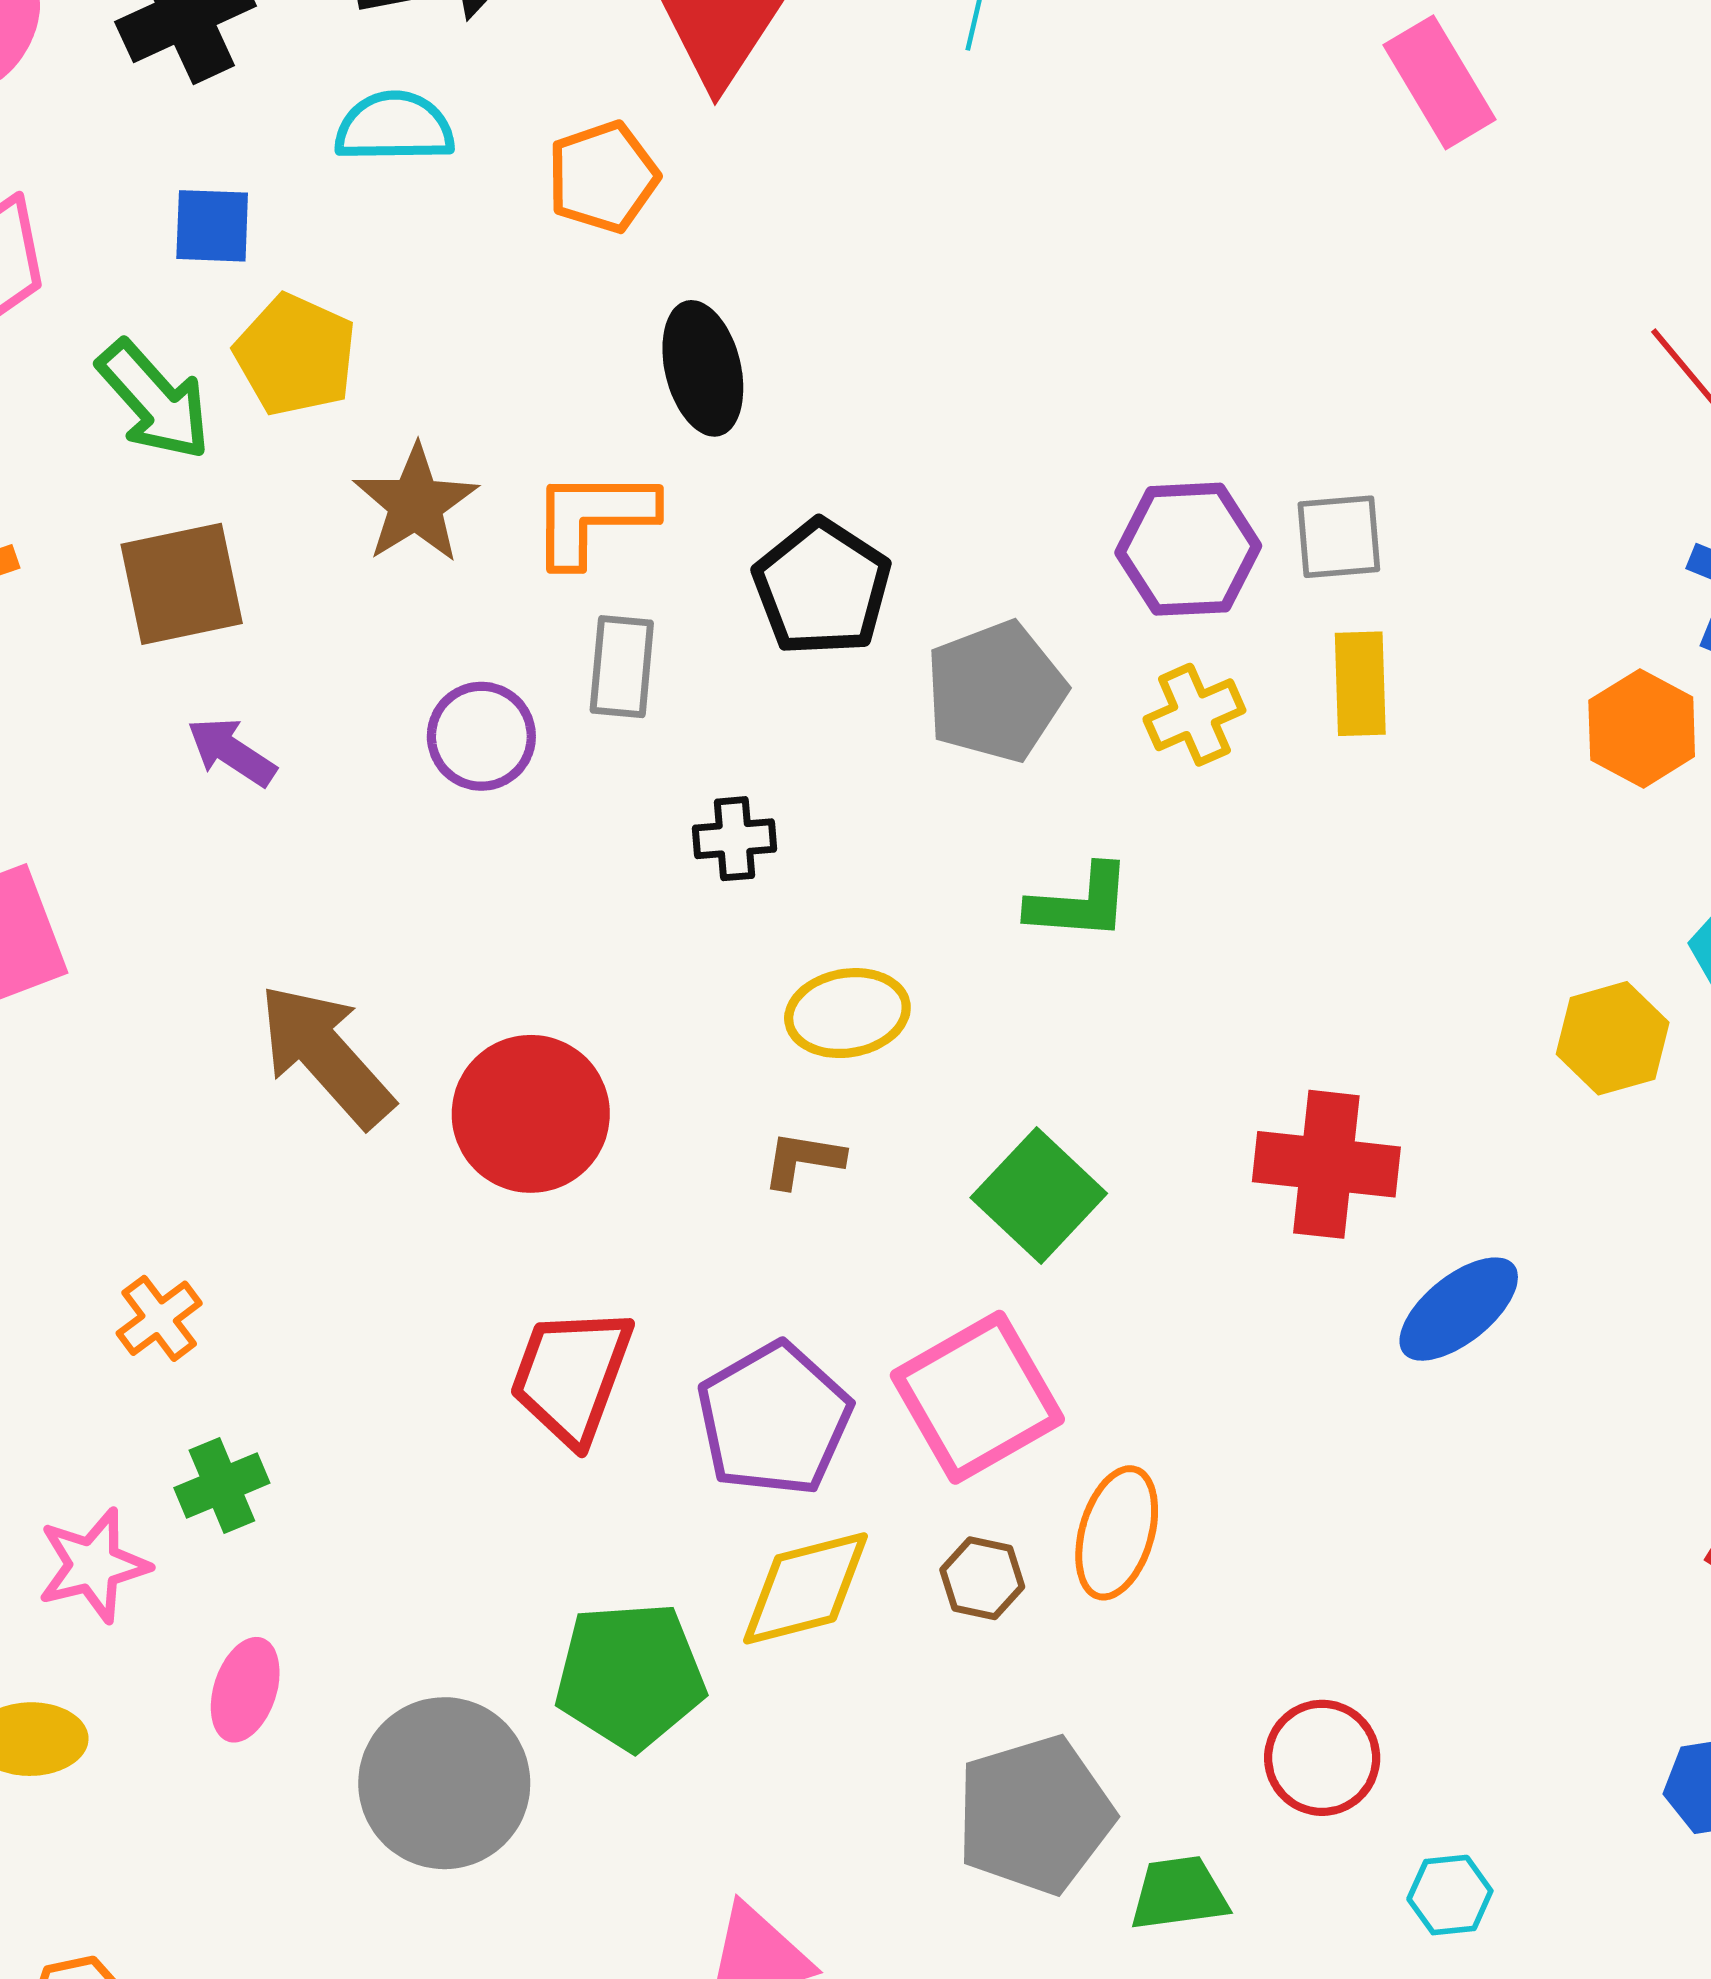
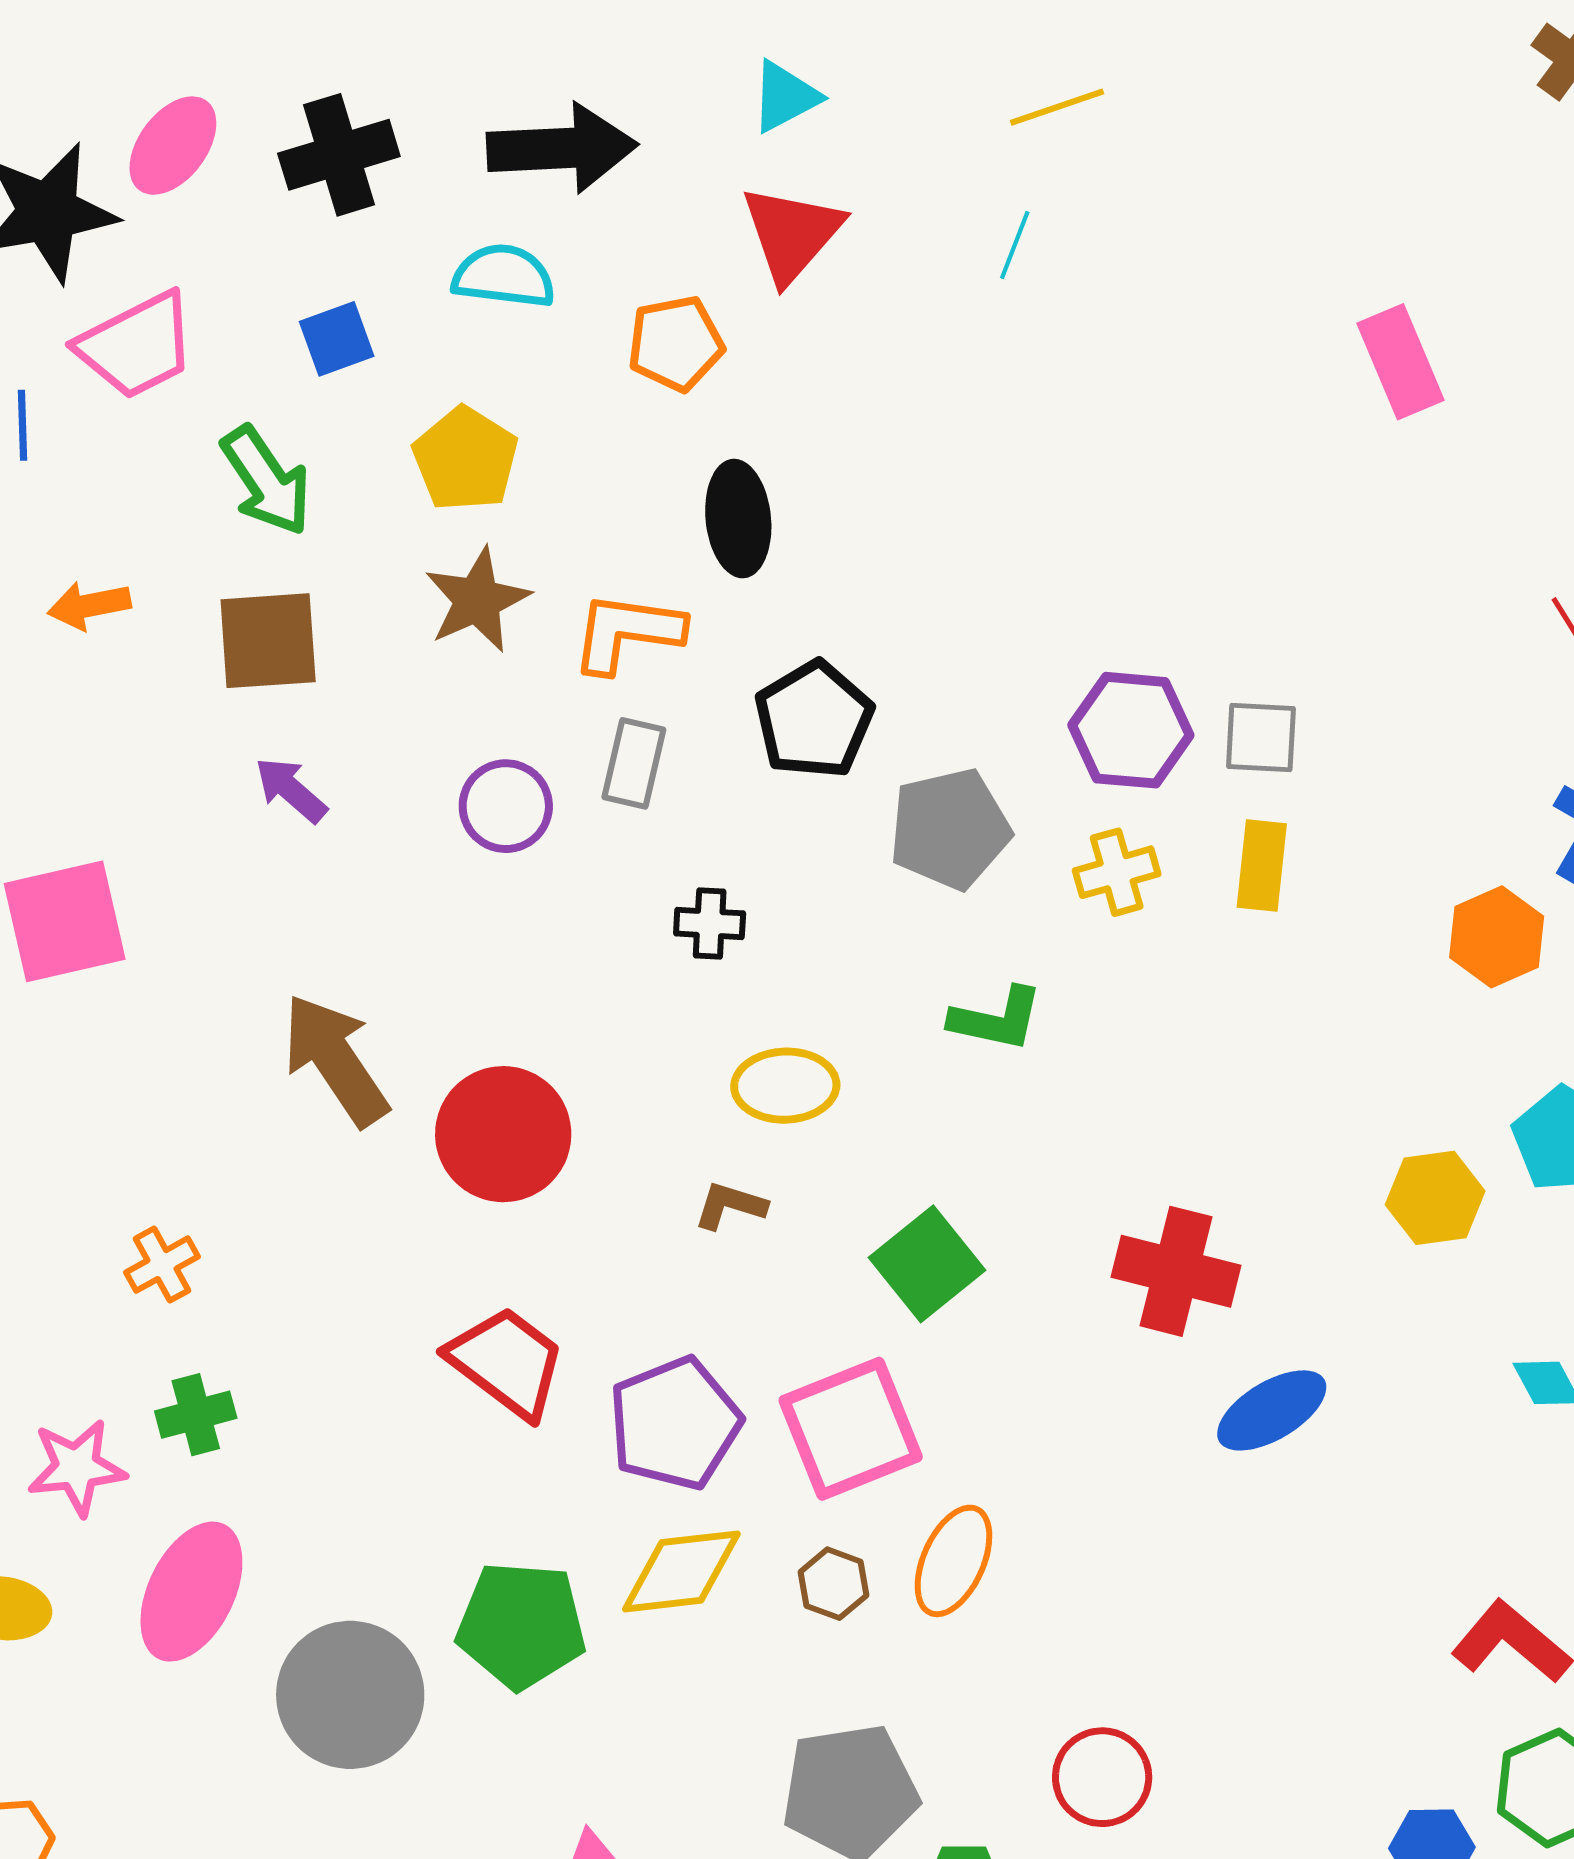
blue square: (212, 226) -> (337, 339), turned -30
yellow pentagon: (296, 355) -> (465, 459), moved
red trapezoid: (571, 1376) -> (507, 1362), turned 99
pink ellipse: (245, 1690) -> (191, 1592), size x1.6

